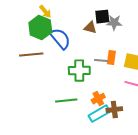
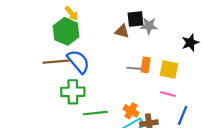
blue semicircle: (60, 39) -> (78, 62), moved
green cross: (79, 71) -> (73, 92), moved
orange cross: (98, 99) -> (131, 111), turned -32

